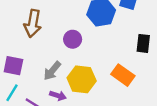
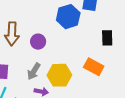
purple circle: (73, 39) -> (38, 42), moved

